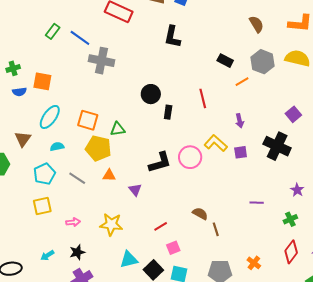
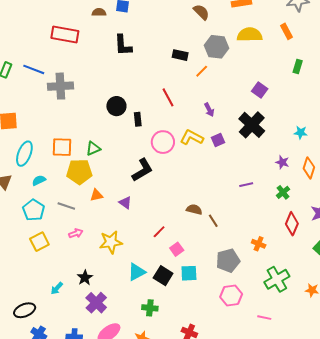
black cross: (277, 146) -> (252, 125), turned 32
pink circle: (190, 157) -> (163, 142), moved
pink arrow: (73, 222) -> (76, 233), moved

